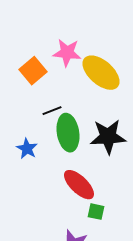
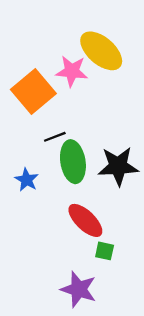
orange square: (33, 71) -> (33, 92), size x1.4
yellow ellipse: (101, 73) -> (101, 51), moved

